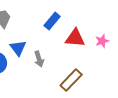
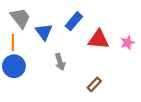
blue triangle: (18, 48) -> (44, 32), moved
brown rectangle: (71, 80) -> (94, 84), size x0.6

